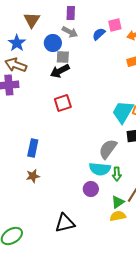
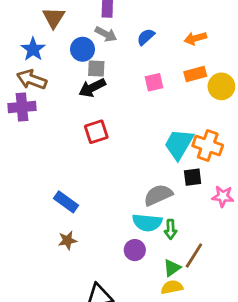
pink square: (115, 25) -> (154, 82), moved
blue rectangle: (33, 148) -> (66, 202), moved, turned -66
gray semicircle: (108, 149) -> (158, 195), turned 30
brown star: (33, 176) -> (67, 240), moved

